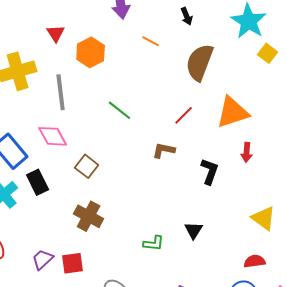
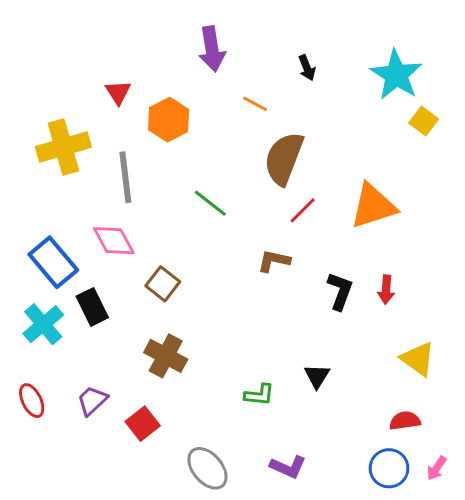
brown semicircle: (200, 62) -> (284, 158), moved
red arrow: (247, 152) -> (386, 290), moved
purple trapezoid: (43, 259) -> (92, 401), moved
red square: (73, 263) -> (143, 424), turned -30

